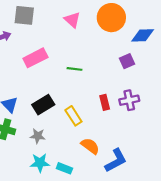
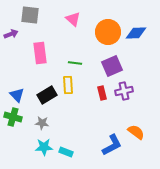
orange circle: (111, 18) -> (108, 32), moved
pink rectangle: (35, 58) -> (40, 53), turned -70
purple square: (127, 61) -> (112, 66), moved, size x1.5
yellow rectangle: (73, 116) -> (68, 85), moved, turned 30
orange semicircle: (90, 146) -> (136, 132), moved

